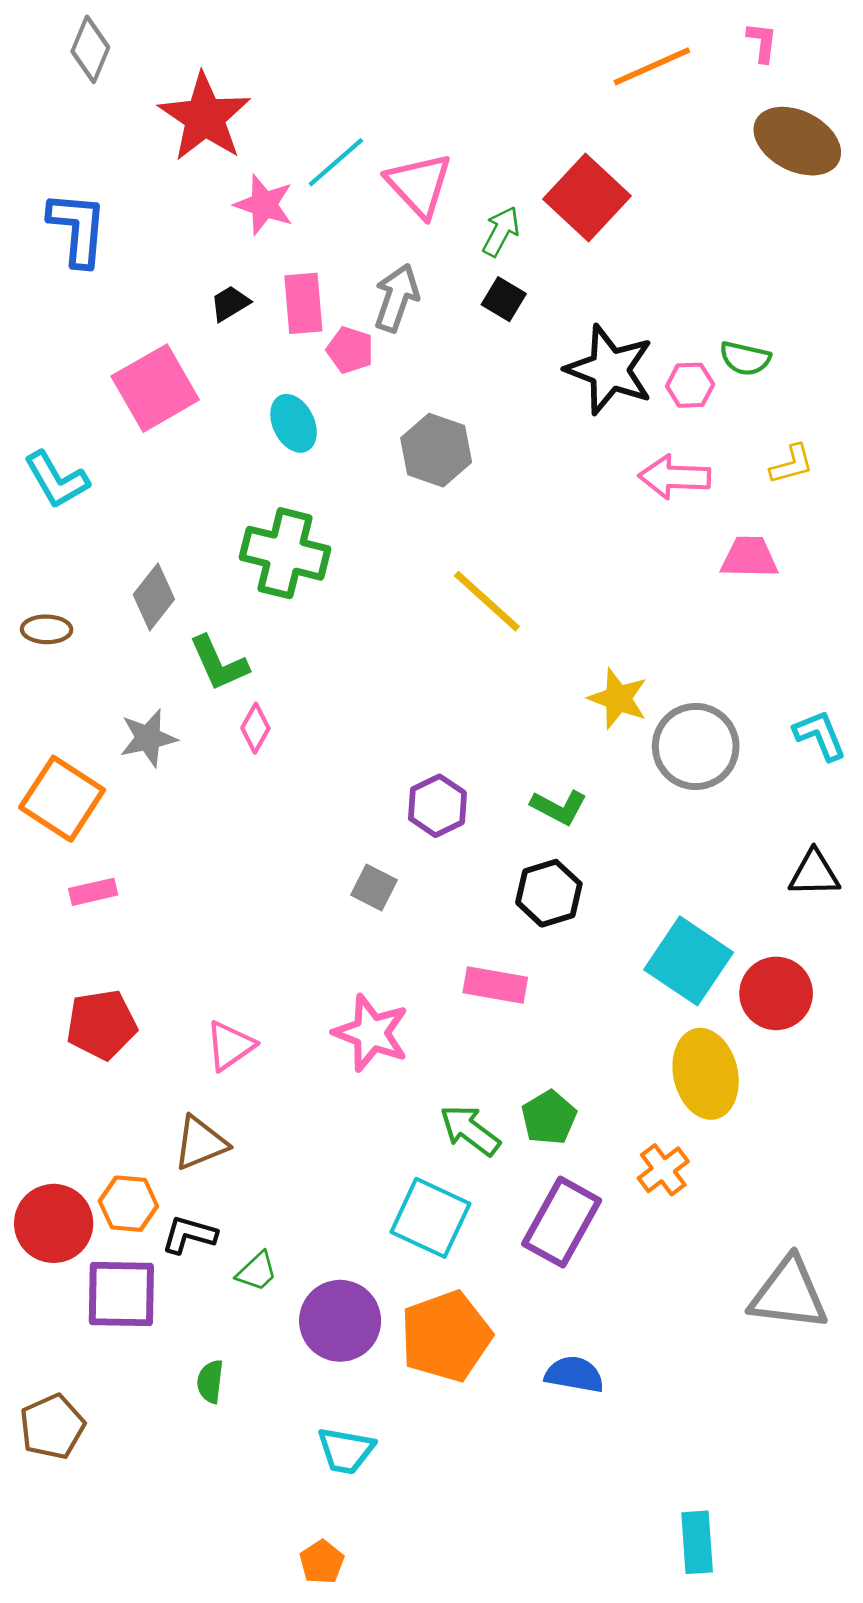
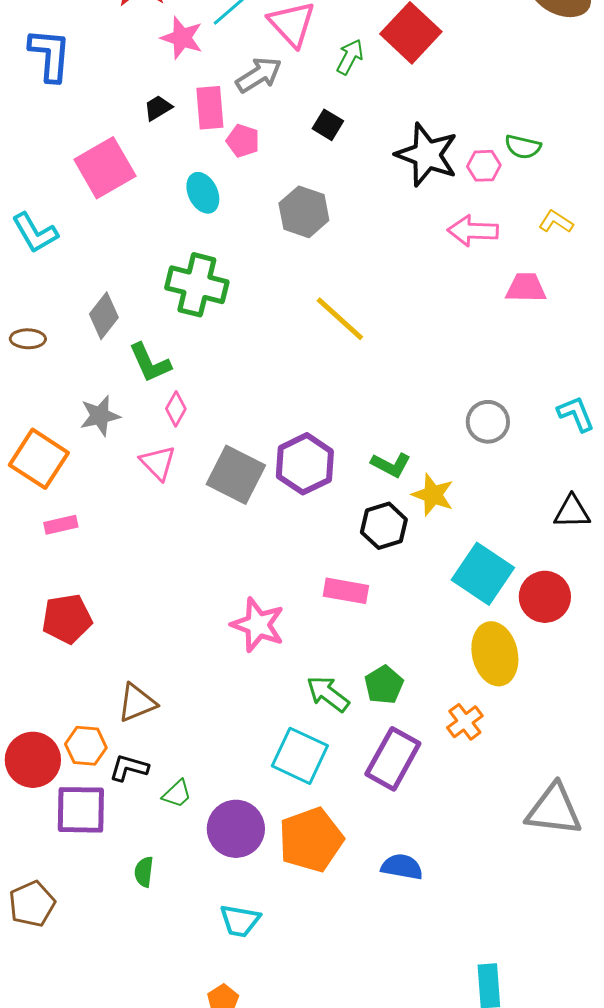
gray arrow: (397, 298) -> (259, 75), moved, turned 39
black square: (504, 299) -> (328, 125), moved
yellow L-shape: (792, 464) -> (556, 222), turned -132
yellow star: (618, 698) -> (433, 495), moved
gray circle: (696, 746) -> (488, 422), size x0.7
purple hexagon: (437, 806) -> (305, 464), size x1.4
gray square: (374, 888) -> (236, 475), moved, size x1.8
pink triangle: (230, 1046) -> (158, 463), moved, turned -39

